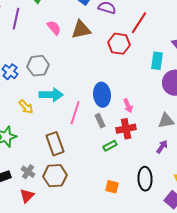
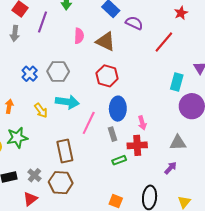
pink semicircle: (54, 28) -> (79, 36), turned 35
brown triangle: (81, 30) -> (106, 41), turned 30
red hexagon: (119, 44) -> (107, 76), moved

